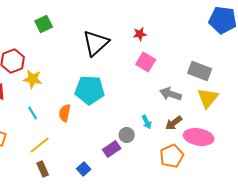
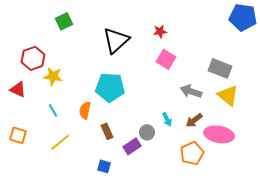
yellow triangle: (208, 98) -> (228, 95), turned -30
brown rectangle: (43, 169) -> (107, 131), moved
blue square: (84, 169) -> (104, 166), turned -32

